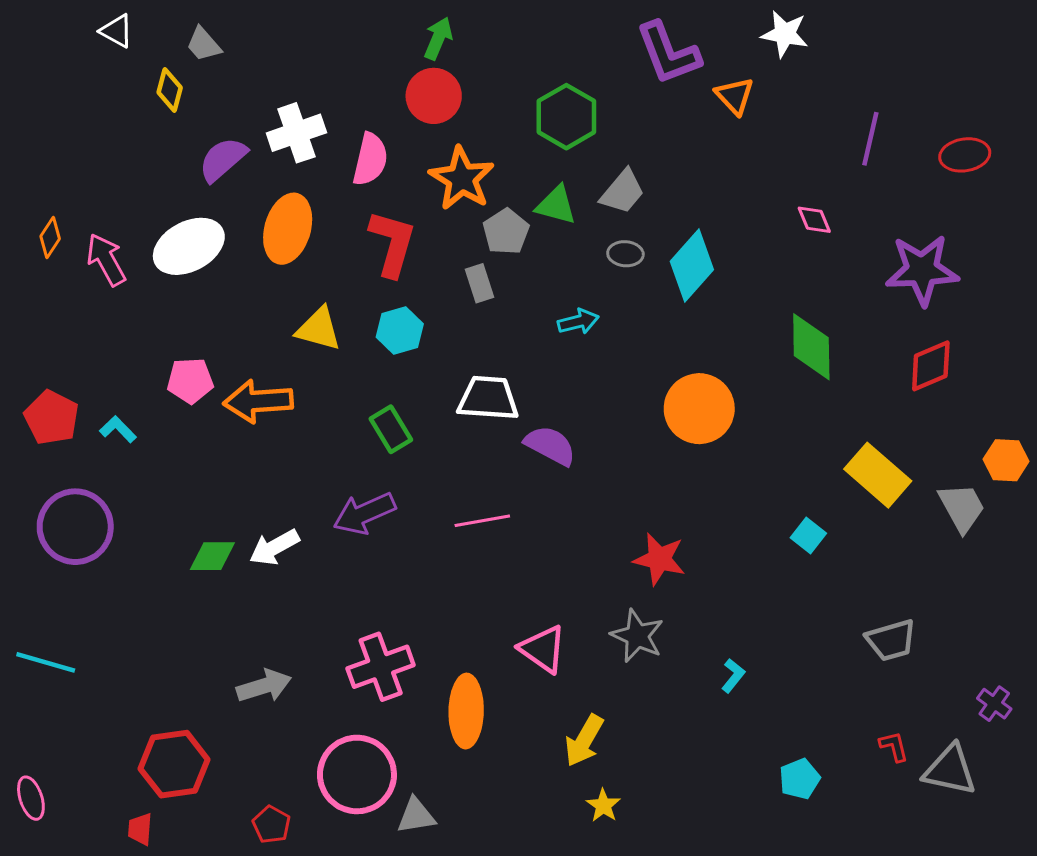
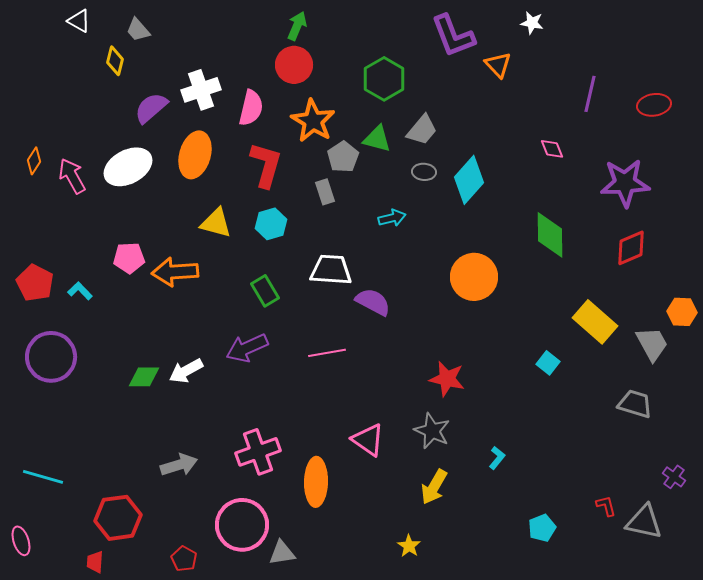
white star: (785, 34) -> (532, 23), size x0.7
gray trapezoid: (891, 640) -> (635, 404), moved, turned -147
cyan line: (46, 662) -> (43, 477), moved
yellow arrow: (584, 741) -> (434, 487), moved

